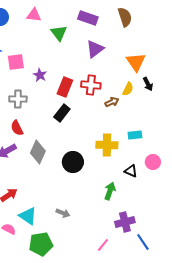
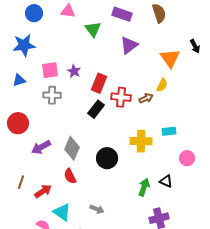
pink square: (16, 62) -> (50, 70), moved
black arrow: (148, 84) -> (195, 46), moved
red cross: (91, 85) -> (121, 97), moved
red semicircle: (17, 128) -> (70, 176), moved
black triangle: (131, 171) -> (166, 181), moved

